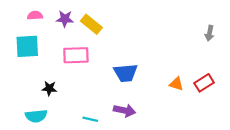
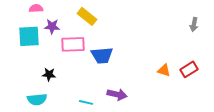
purple star: (65, 19) -> (52, 26), moved
blue trapezoid: (126, 73) -> (102, 55), moved

